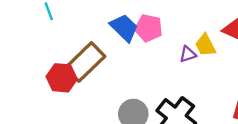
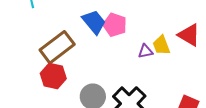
red hexagon: (62, 78) -> (53, 76), moved

